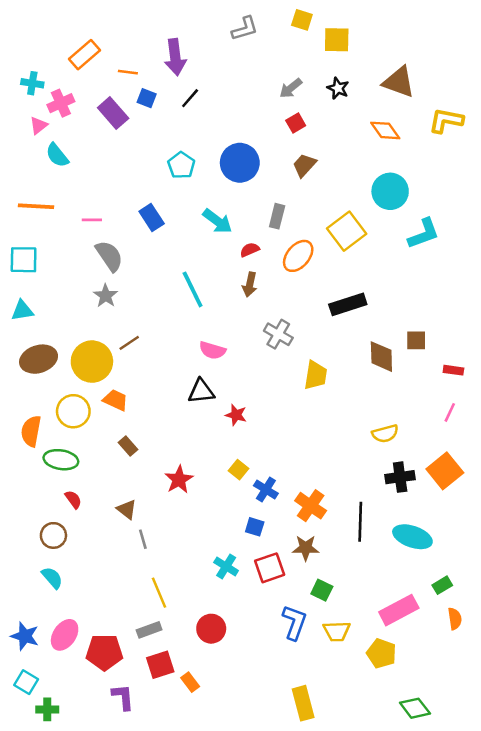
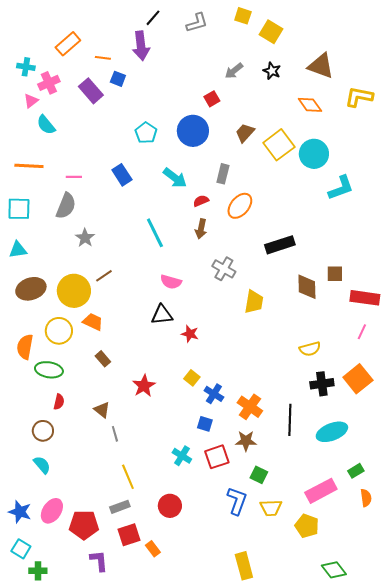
yellow square: (337, 40) -> (271, 32), turned 30
black line: (190, 98) -> (153, 18), moved
red square: (296, 123) -> (212, 99), moved
yellow square: (347, 231) -> (279, 145), moved
gray semicircle: (109, 256) -> (66, 206), moved, turned 56
red rectangle: (453, 370) -> (365, 298), size x1.8
red semicircle: (73, 499) -> (59, 402), turned 49
cyan ellipse: (412, 537) -> (332, 432), turned -40

